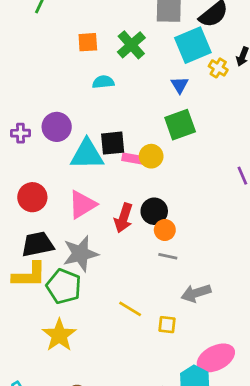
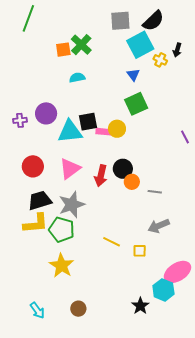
green cross: (131, 45) -> (81, 45), moved
gray line: (168, 256) -> (155, 192), moved

